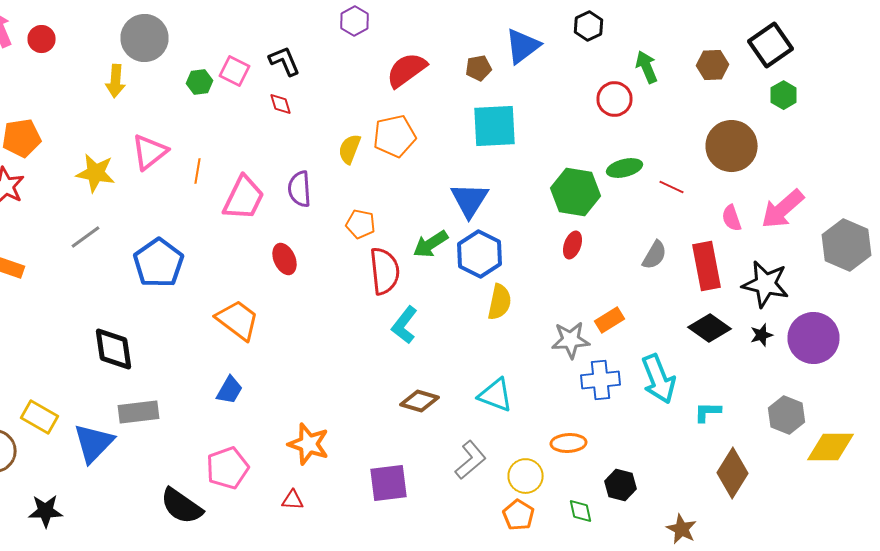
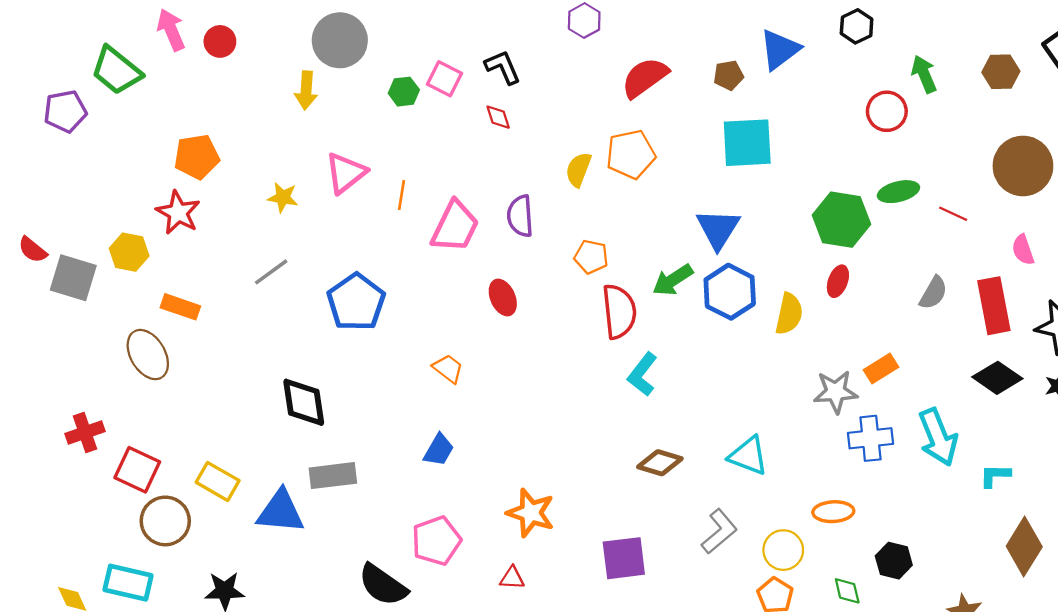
yellow star: (96, 173) -> (283, 197), size x0.7
yellow semicircle: (500, 302) -> (789, 314), moved
orange trapezoid: (238, 320) -> (448, 368), size x0.6
blue triangle: (94, 443) -> (280, 512), turned 51

